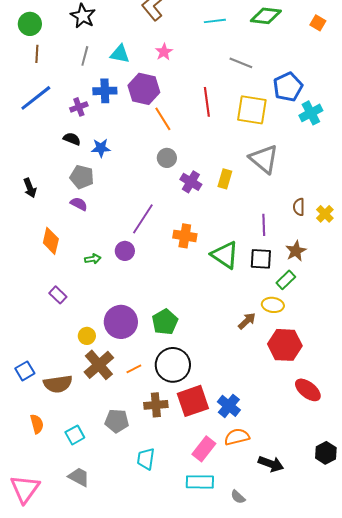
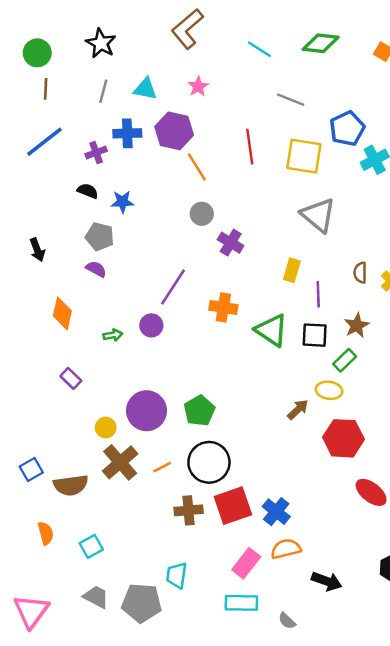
cyan line: (215, 21) -> (259, 49), turned 40
yellow rectangle: (225, 179) -> (292, 270), moved
gray pentagon: (117, 421) -> (142, 603), moved, size x1.4

